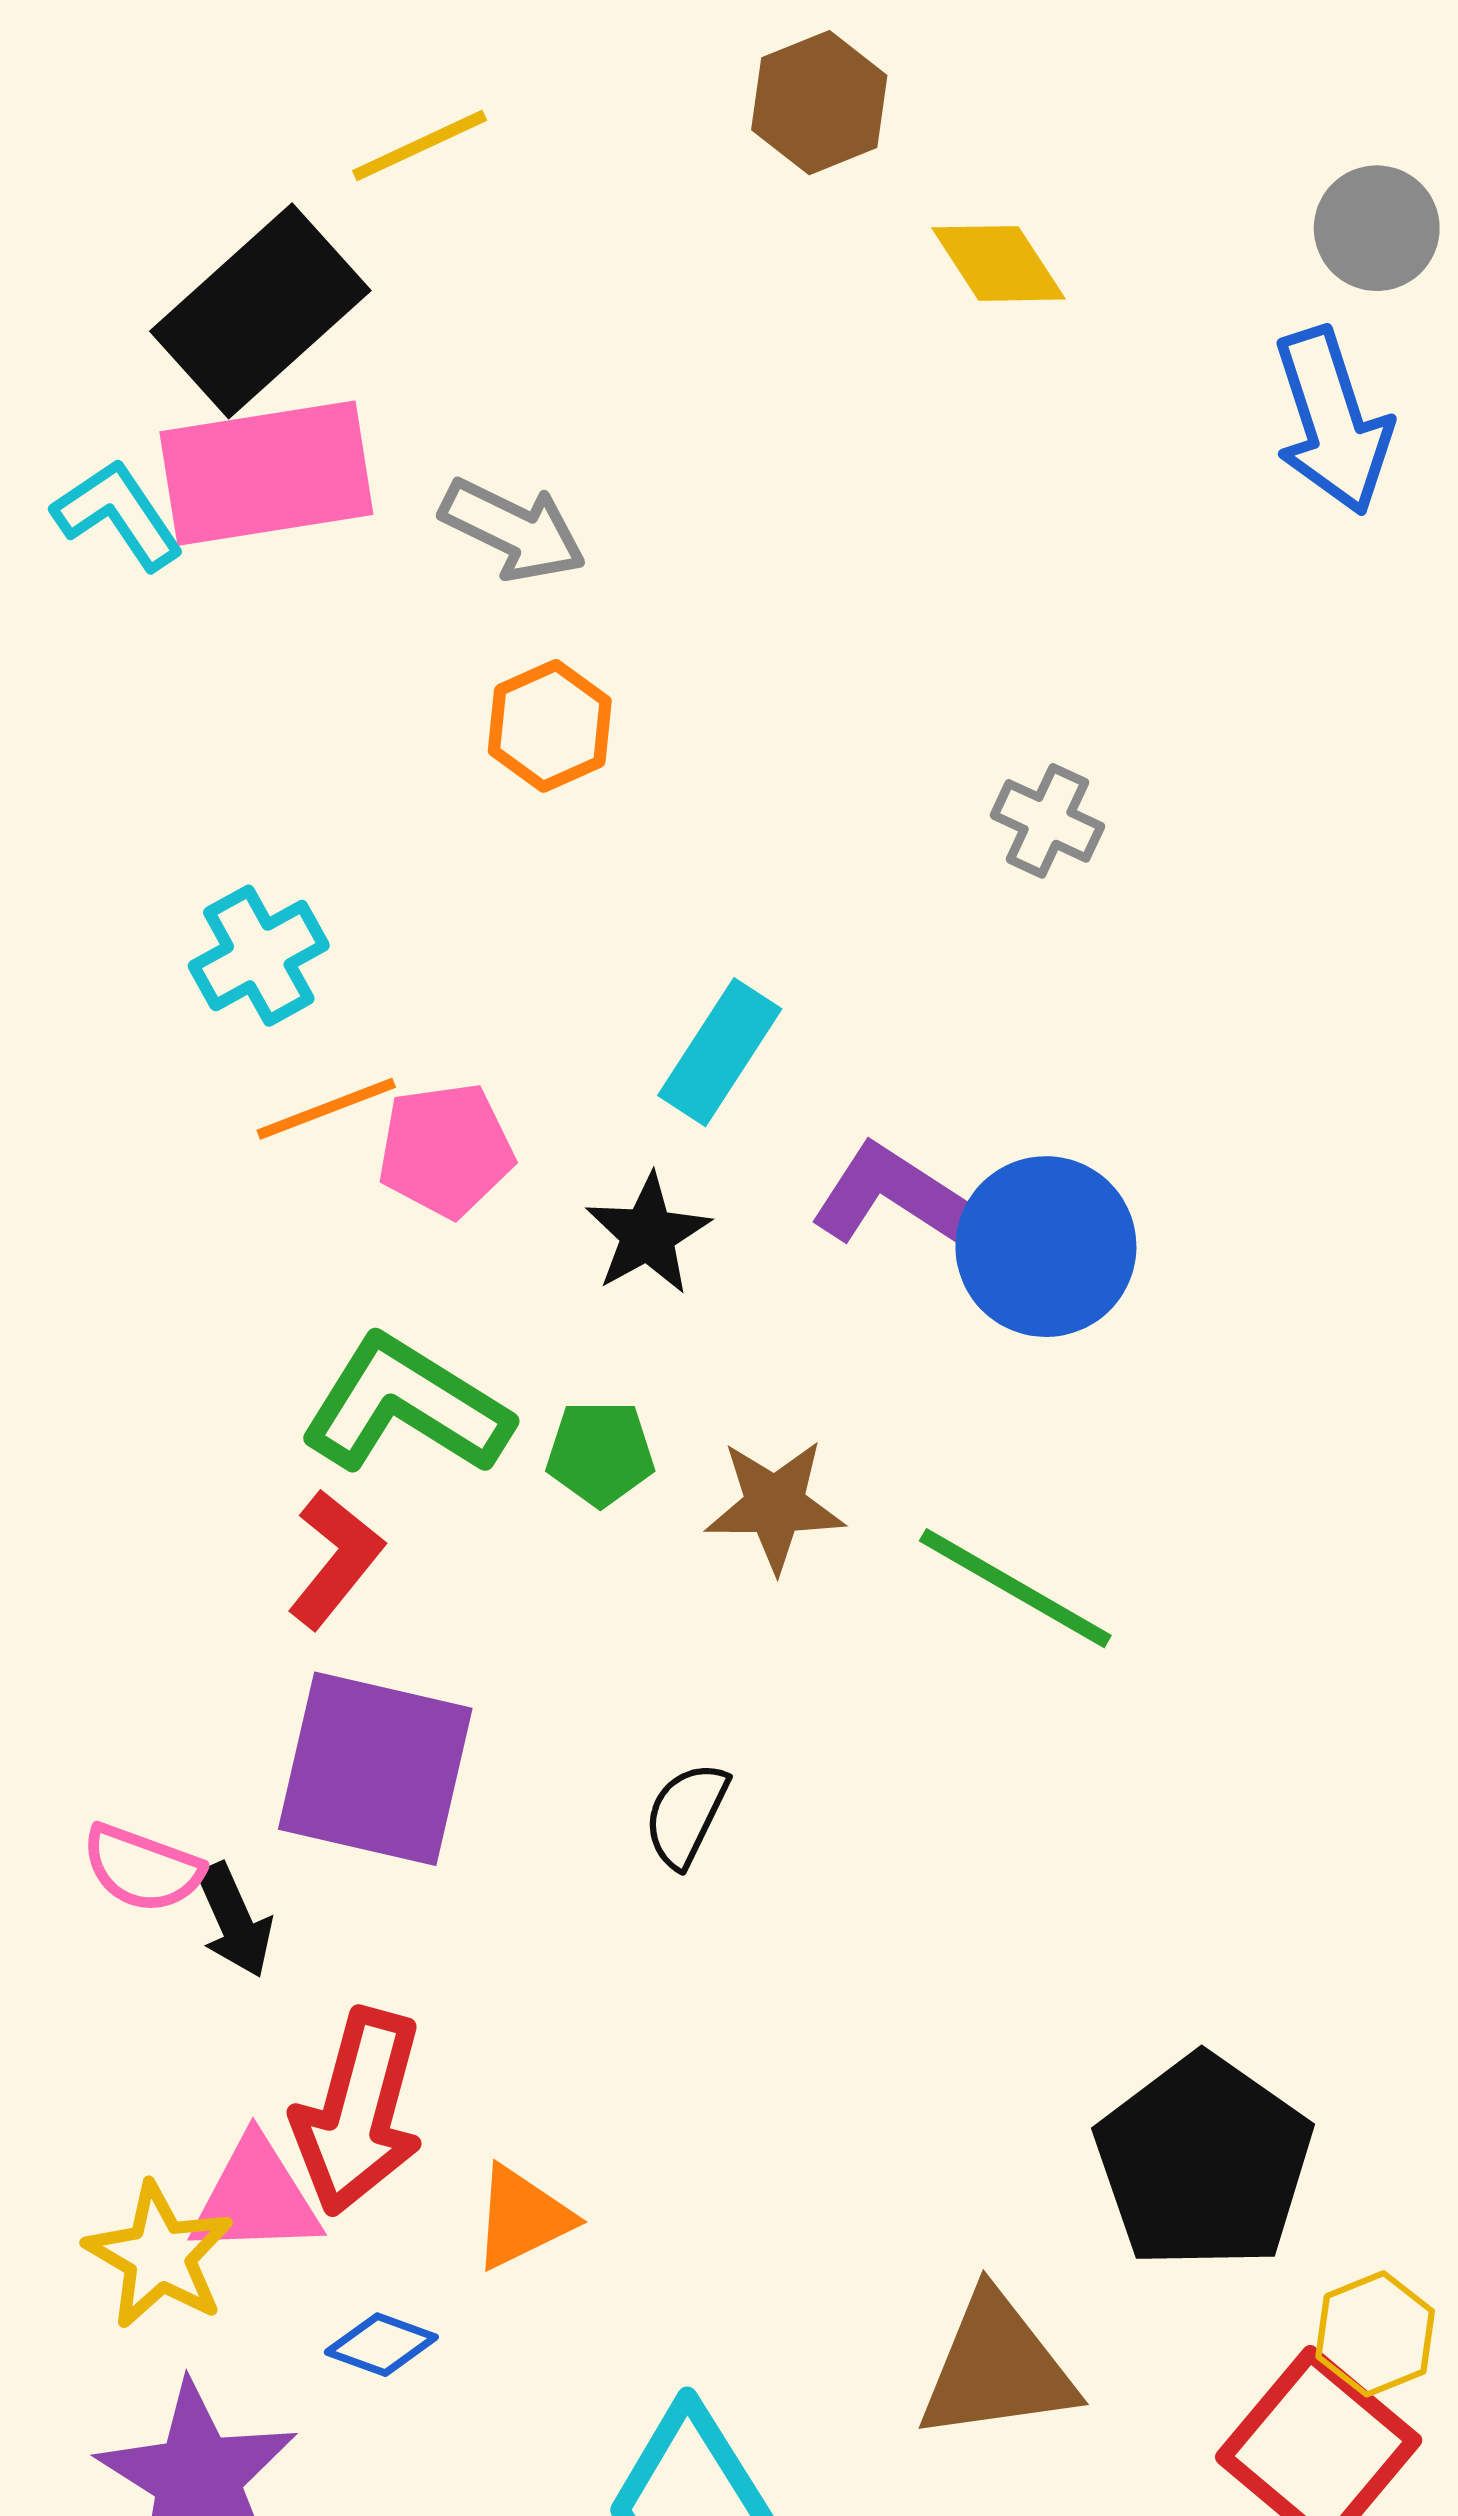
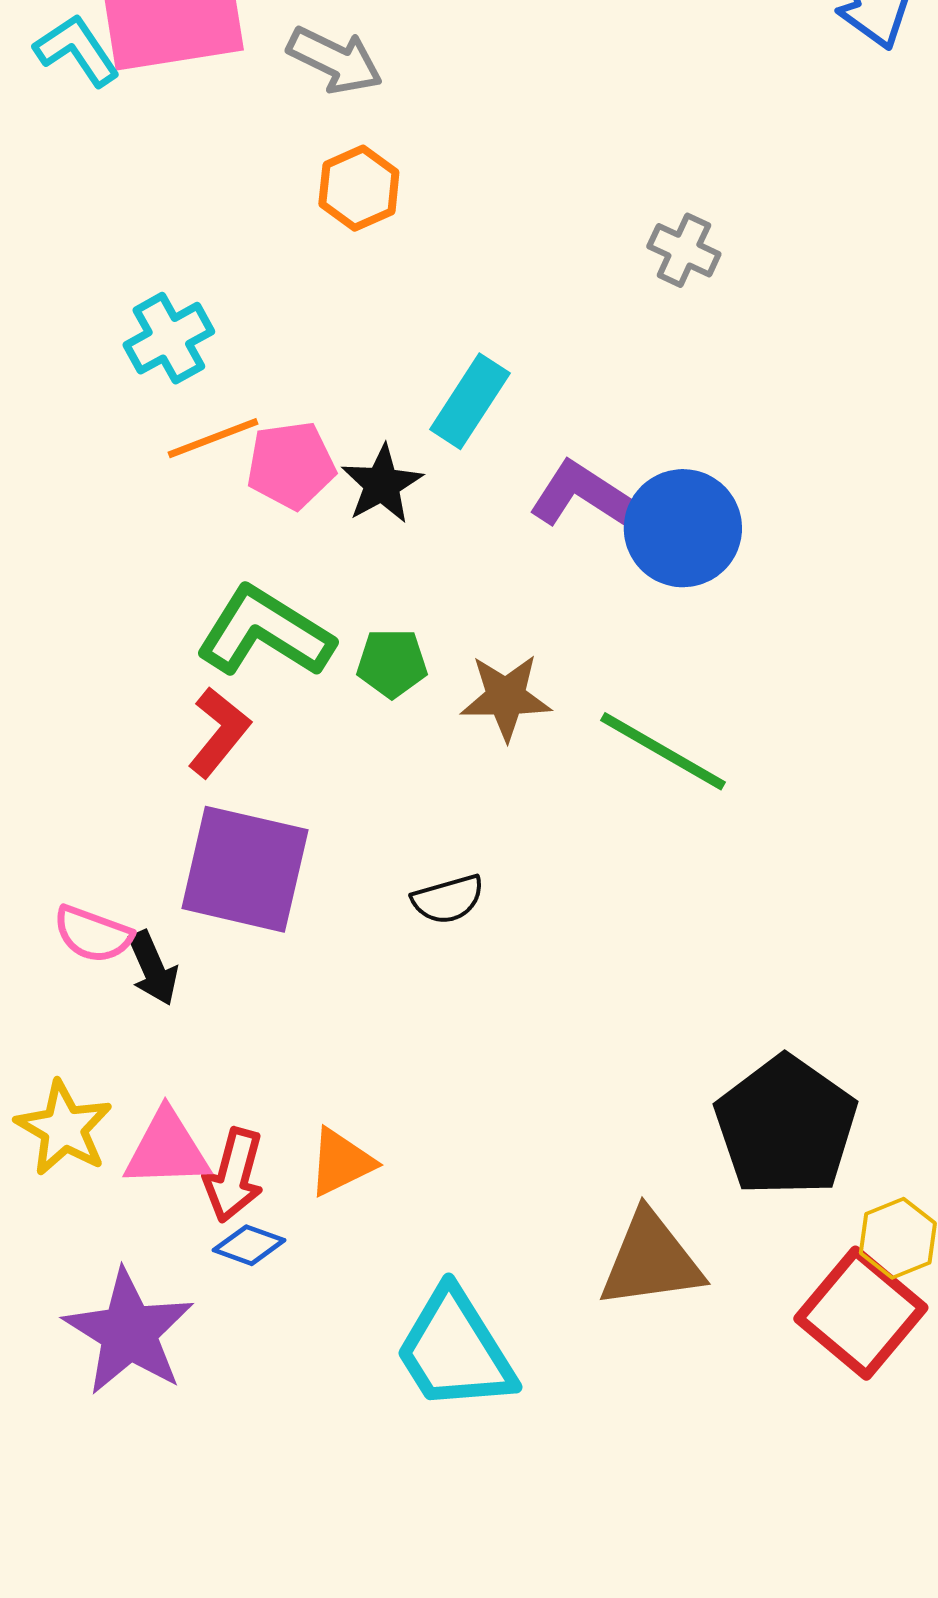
black star: (648, 1234) -> (382, 484), moved
black semicircle: (686, 1815) -> (448, 899), turned -132
red arrow: (358, 2112) -> (234, 1175), moved, size x0.7
yellow star: (159, 2256) -> (64, 1128), moved

